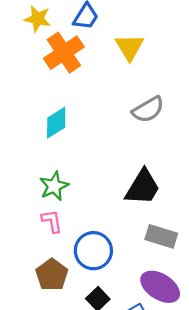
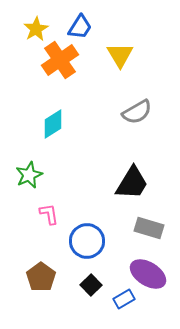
yellow star: (38, 19) -> (36, 29), turned 30
green star: (54, 186) -> (29, 175), moved
brown pentagon: (52, 275) -> (41, 277), moved

